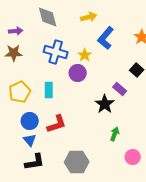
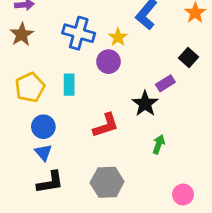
brown star: (14, 53) -> (22, 35), turned -30
purple rectangle: (120, 89) -> (165, 83), turned -72
red L-shape: (57, 124) -> (106, 125), moved
pink circle: (133, 157) -> (183, 194), moved

